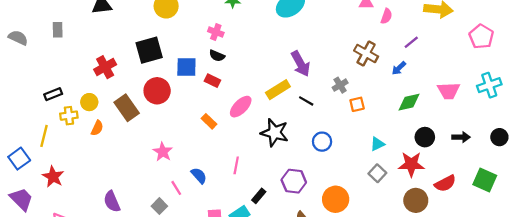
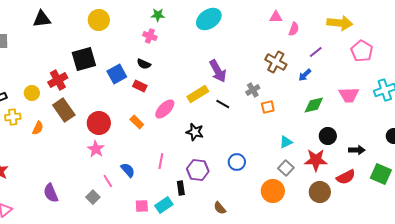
pink cross: (216, 32) -> (150, 36), moved
pink pentagon: (481, 37) -> (362, 51), moved
red cross: (105, 67) -> (58, 80), moved
blue square: (186, 67) -> (117, 74), turned -30
red circle: (157, 91) -> (99, 123), moved
yellow circle: (89, 102) -> (32, 93), moved
black star: (275, 133) -> (195, 132), size x0.7
black arrow: (461, 137) -> (357, 150), moved
blue circle: (322, 142) -> (237, 162), moved
purple hexagon: (294, 181) -> (198, 170), moved
black rectangle: (259, 196) -> (181, 188), turned -48
orange circle: (336, 199) -> (273, 191), moved

